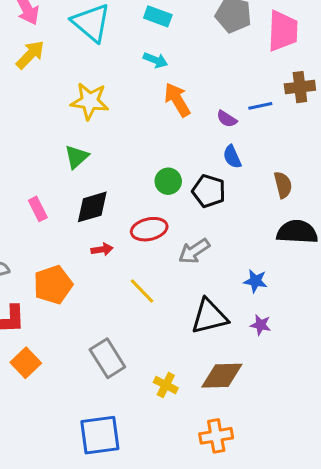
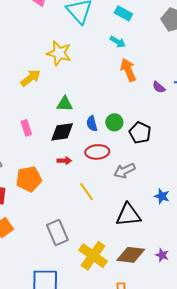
yellow arrow: (30, 55) -> (31, 78), moved
yellow star: (90, 101) -> (59, 53), moved
green triangle: (77, 157) -> (65, 104), moved, turned 36
blue semicircle: (232, 157) -> (92, 124), moved
purple star: (261, 325) -> (162, 255), moved
yellow cross: (166, 385) -> (93, 256), size x1.8

